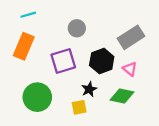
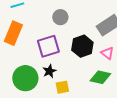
black star: (89, 89) -> (49, 71), moved

